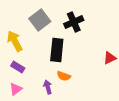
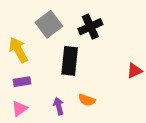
purple rectangle: (18, 67) -> (22, 82), turned -40
orange semicircle: (64, 76) -> (87, 100), moved

